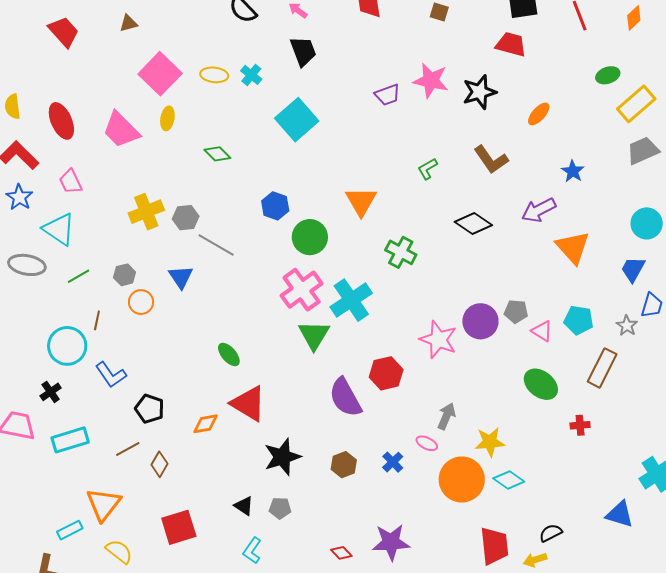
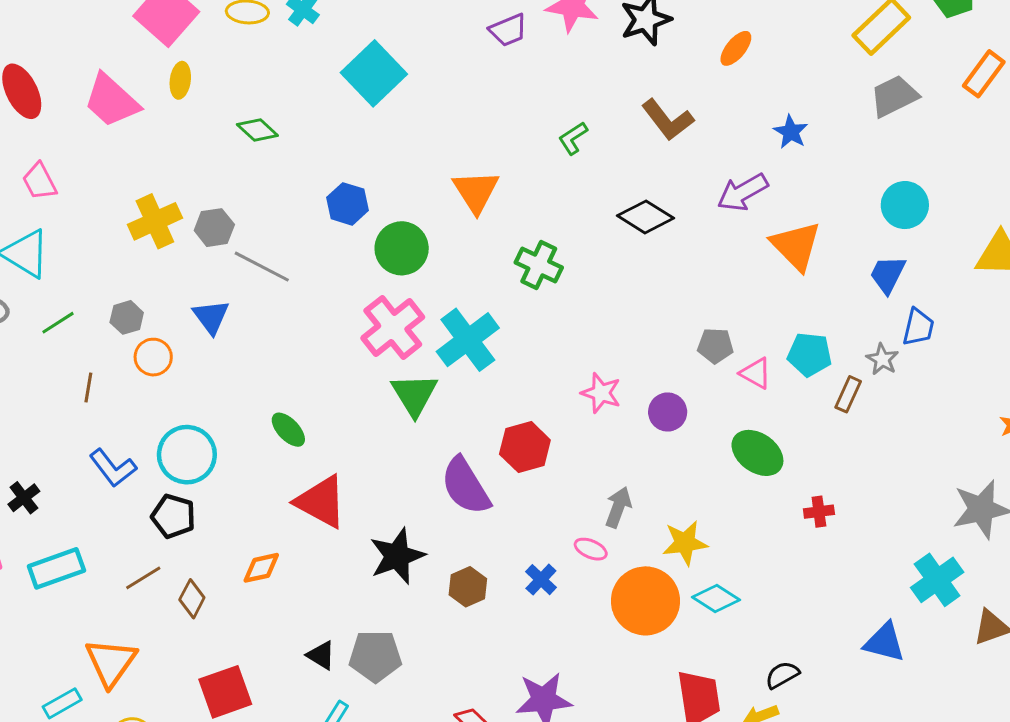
purple circle: (480, 321) -> (668, 412), moved, size x0.7
pink star: (438, 340) -> (601, 393), size x0.7
cyan circle: (67, 346) -> (187, 455), moved
brown rectangle: (602, 368) -> (848, 394), moved, size x0.6
orange diamond: (205, 424) -> (261, 568), moved
black star: (282, 457) -> (397, 556), moved
gray pentagon: (280, 508) -> (375, 656), size x1.6

